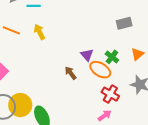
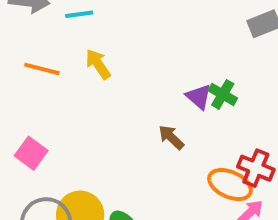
green cross: (112, 57) -> (223, 94), moved
orange ellipse: (100, 70) -> (230, 185), moved

